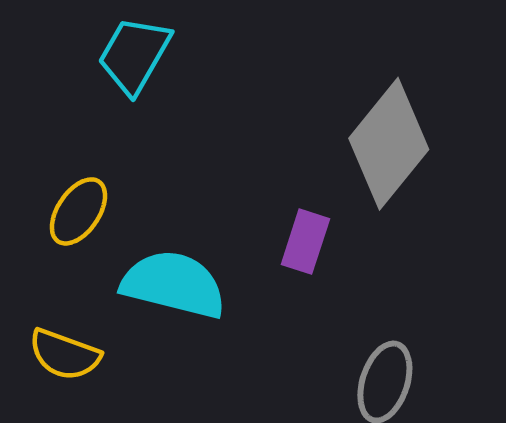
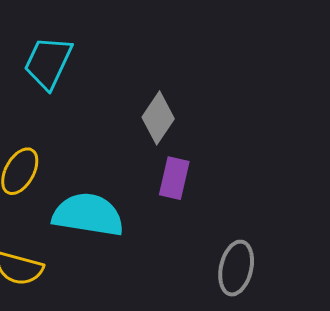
gray diamond: (389, 144) -> (158, 118), moved, size x0.6

